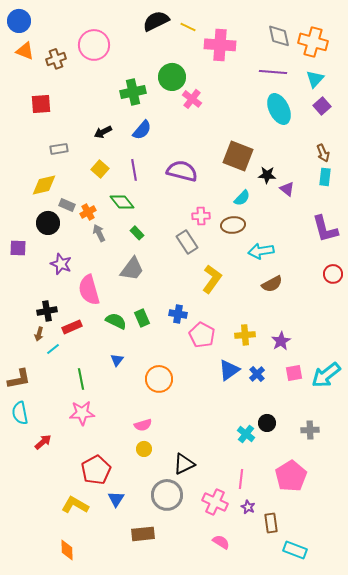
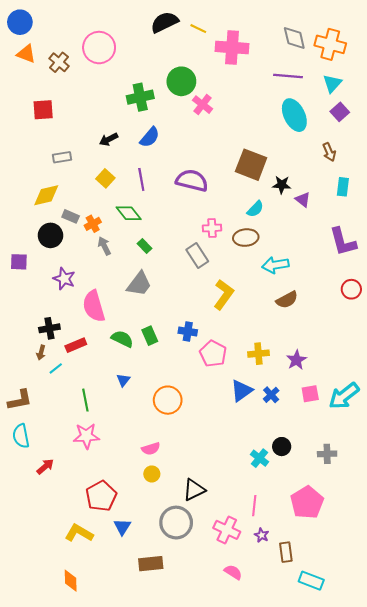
brown cross: (56, 59) -> (59, 62), turned -30
brown arrow: (323, 153) -> (329, 152), moved

